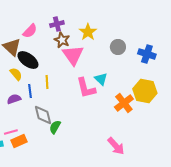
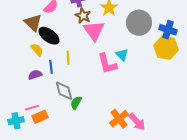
gray circle: (118, 47) -> (139, 23), size x1.6
yellow hexagon: (145, 91) -> (166, 48), moved
orange cross: (124, 103) -> (119, 119), moved

